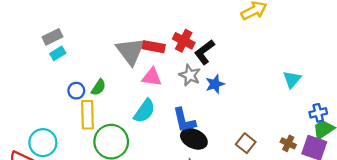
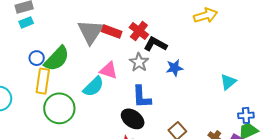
black L-shape: (204, 52) -> (155, 44), turned 55
pink triangle: (152, 77) -> (109, 70), moved
blue star: (215, 84) -> (175, 68), moved
green semicircle: (99, 87) -> (57, 59), size x1.8
blue L-shape: (184, 120) -> (142, 97), moved

